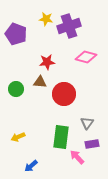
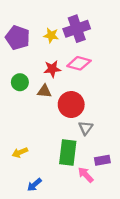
yellow star: (46, 19) -> (51, 35), moved
pink diamond: (86, 57) -> (79, 63), moved
green circle: (16, 89) -> (20, 82), moved
gray triangle: (87, 123) -> (86, 128), moved

